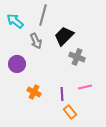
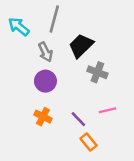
purple circle: (17, 64) -> (45, 81), moved
purple line: (62, 94) -> (78, 119), turned -40

